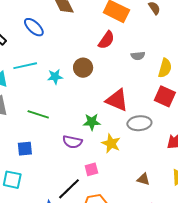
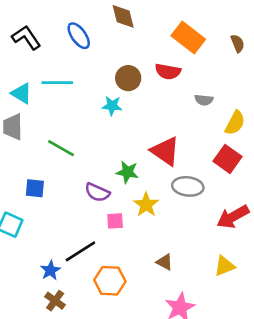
red semicircle: (106, 40) -> (168, 72), turned 54
brown circle: (83, 68) -> (128, 78), moved
cyan star: (55, 77) -> (112, 106), moved
pink square: (91, 169) -> (115, 221), moved
brown triangle: (143, 179) -> (165, 262), moved

